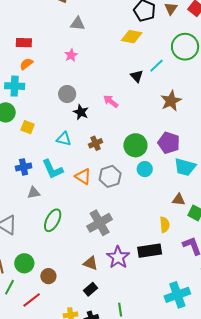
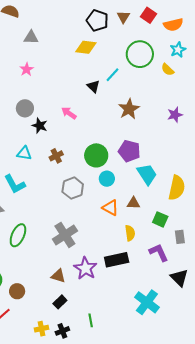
cyan trapezoid: (185, 167) -> (147, 174), turned -135
orange triangle: (83, 176) -> (110, 208), moved
brown triangle: (179, 200) -> (133, 203), moved
cyan cross: (177, 295) -> (147, 302), turned -30

